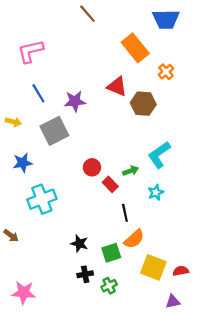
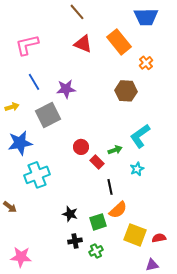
red triangle: (117, 87) -> (83, 44), moved
yellow arrow: (13, 122) -> (12, 107), turned -32
blue star: (23, 163) -> (20, 143), size x1.4

